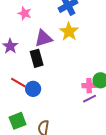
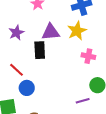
pink cross: (89, 86) -> (88, 56), moved
blue circle: (33, 89) -> (27, 88), moved

